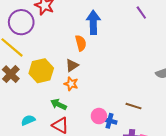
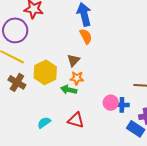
orange semicircle: (81, 43) -> (86, 36), moved
green arrow: (59, 104) -> (69, 90), moved

